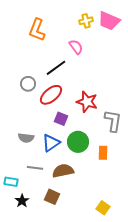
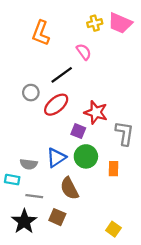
purple square: (61, 119) -> (78, 131), moved
gray semicircle: (26, 138) -> (29, 164), moved
gray line: (35, 168) -> (34, 196), moved
brown semicircle: (63, 171) -> (69, 188), turned -105
cyan rectangle: (11, 182) -> (12, 180), moved
black star: (22, 201) -> (24, 221), size x1.6

